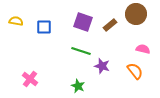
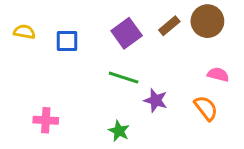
purple square: (83, 22) -> (127, 33), turned 36
brown rectangle: (110, 25) -> (169, 26), moved
pink cross: (30, 79) -> (46, 120), turned -35

